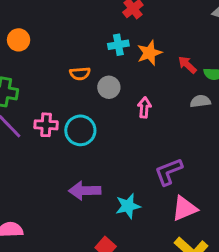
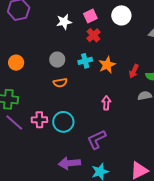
red arrow: (187, 65) -> (134, 71), turned -104
gray circle: (109, 87) -> (57, 60), moved
purple L-shape: (169, 172) -> (97, 139), moved

